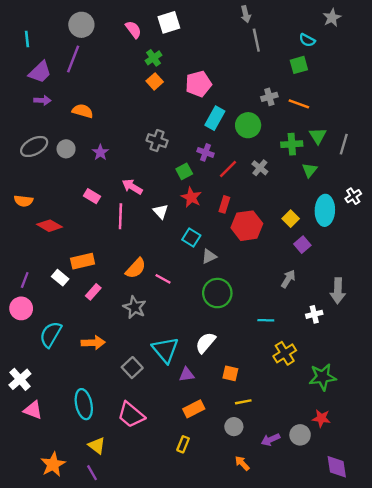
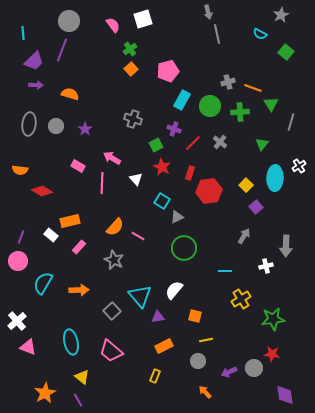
green square: (299, 65) -> (286, 52), moved, turned -35
green triangle: (318, 136) -> (271, 104), moved
green cross: (292, 144) -> (240, 112), moved
gray ellipse: (34, 146) -> (29, 124), turned -55

